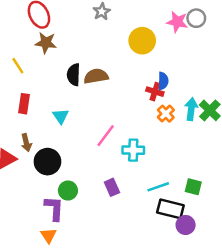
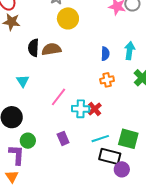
yellow circle: (142, 41) -> (68, 18), moved
red cross: (155, 92) -> (95, 109), moved, turned 32
cyan arrow: (191, 109) -> (130, 51), moved
orange cross: (166, 114) -> (107, 80), turned 32
green square: (193, 187) -> (128, 139), size x1.5

